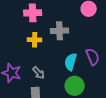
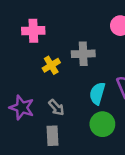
pink cross: (33, 13) -> (33, 31), moved
yellow cross: (35, 40) -> (51, 65), turned -32

